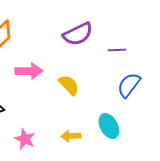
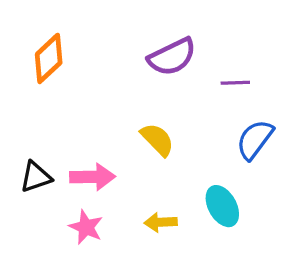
pink arrow: (29, 71) -> (93, 177), moved

